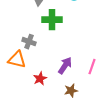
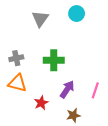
green cross: (52, 20) -> (54, 60), moved
gray cross: (29, 42) -> (16, 58), moved, turned -32

